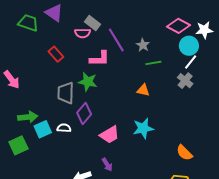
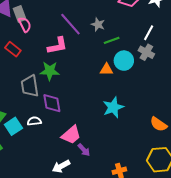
gray rectangle: (92, 23) -> (20, 14), moved, turned 42
pink semicircle: (83, 33) -> (25, 25), moved, turned -105
cyan circle: (189, 46) -> (124, 61), moved
purple diamond: (84, 114) -> (52, 103), turned -40
pink trapezoid: (110, 135) -> (71, 135), moved

